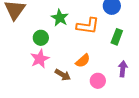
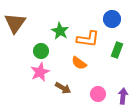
orange semicircle: (83, 61) -> (79, 63), moved, turned 77
purple arrow: (123, 69) -> (123, 96), moved

